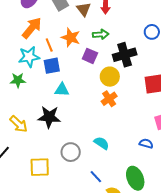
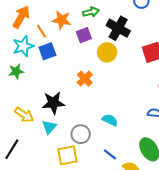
black cross: (125, 55) -> (118, 28), turned -35
purple square: (90, 56) -> (84, 35), turned -35
cyan triangle: (62, 90) -> (49, 127), moved, turned -42
orange cross: (109, 99) -> (85, 79), moved
yellow square: (40, 167) -> (67, 155), moved

